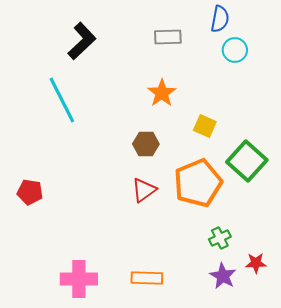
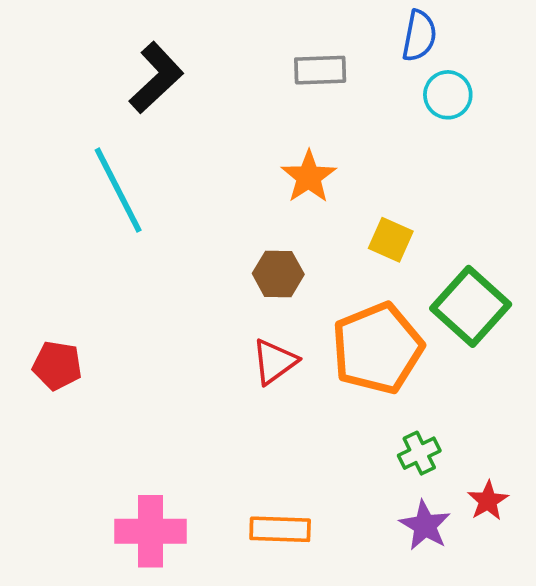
red star: (256, 263) -> (488, 501), turned -30

